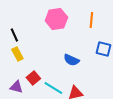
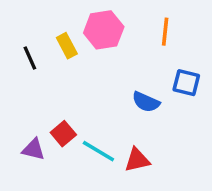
yellow rectangle: (17, 54) -> (67, 46), moved
blue semicircle: (71, 60) -> (146, 102), moved

